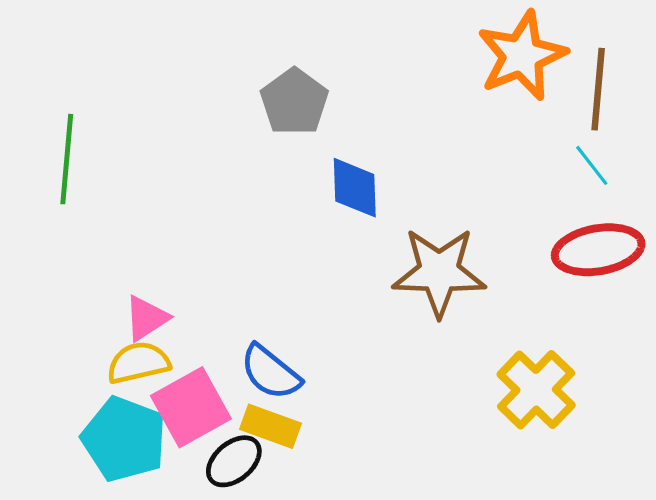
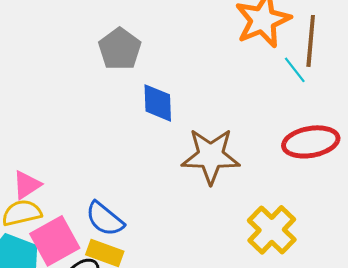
cyan line: (592, 165) -> (295, 70), moved

